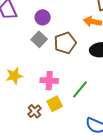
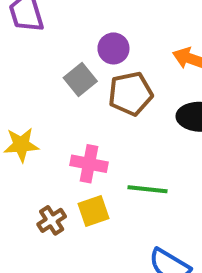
purple circle: (43, 17) -> (113, 48), moved
green line: (80, 89) -> (147, 189), turned 48

